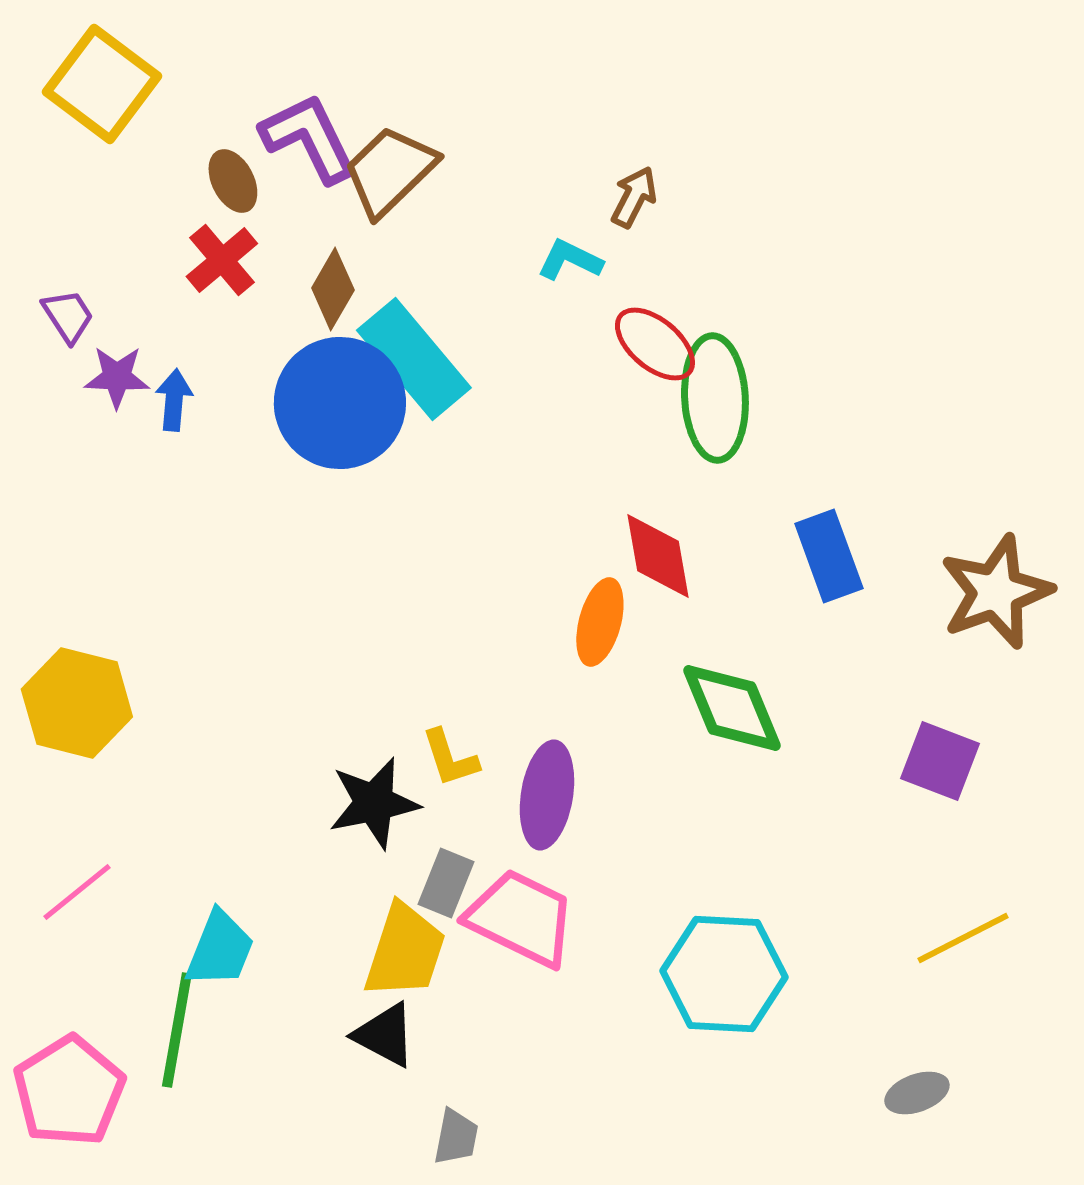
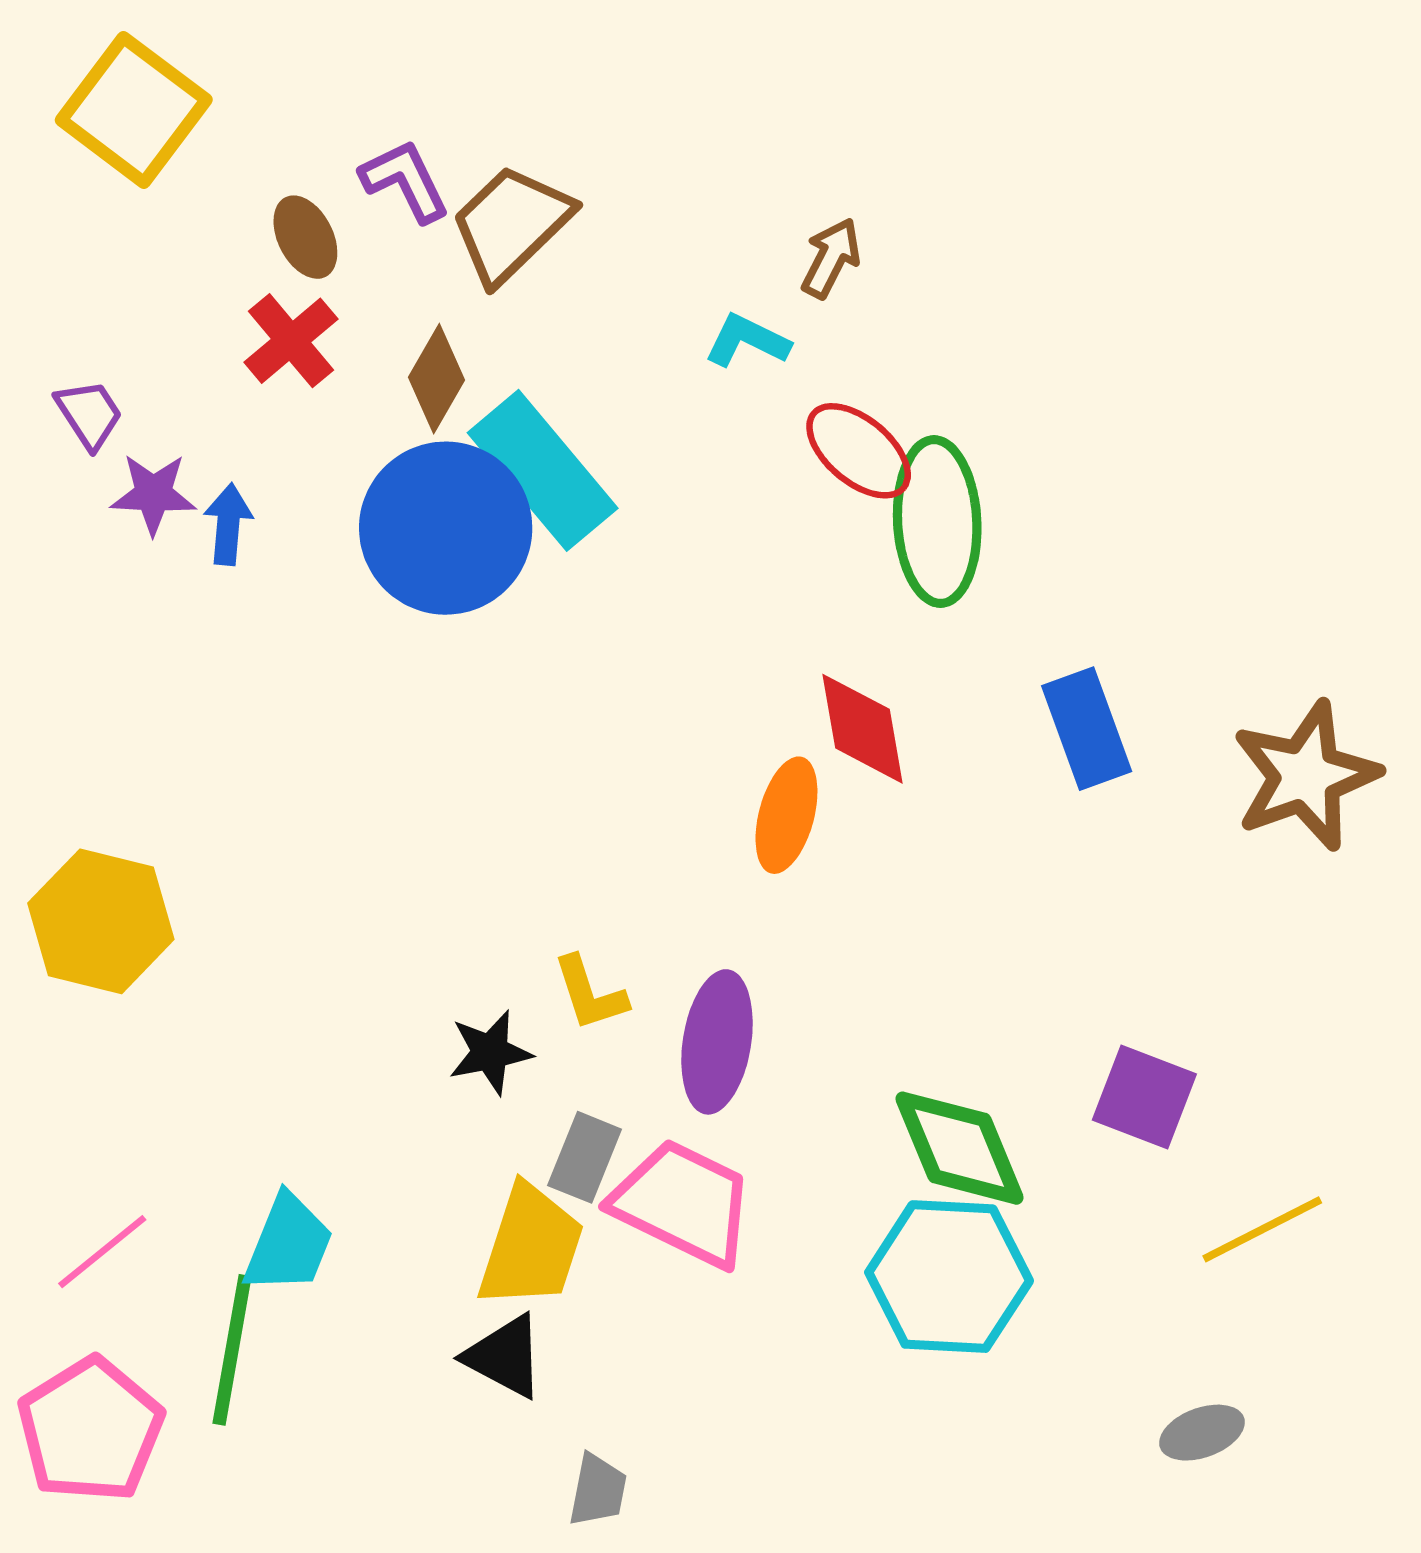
purple L-shape: (309, 138) -> (405, 181), size x0.7
green diamond: (732, 708) -> (959, 1148), moved
purple square: (940, 761) -> (1144, 1097), moved
black star: (374, 803) -> (490, 1052), size x0.7
pink line: (77, 892) -> (102, 1252), moved

